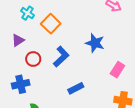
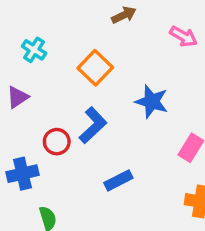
orange square: (51, 24) -> (95, 68), moved
red circle: (33, 59) -> (57, 142), moved

